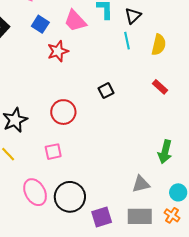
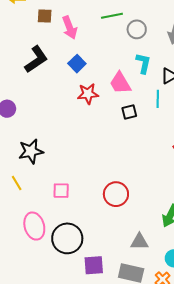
pink trapezoid: (75, 21) -> (120, 83), moved
black square: (106, 91) -> (129, 112), moved
red circle: (63, 112) -> (116, 194), moved

